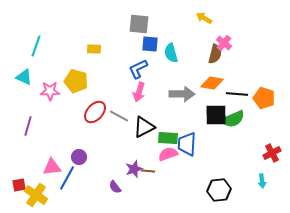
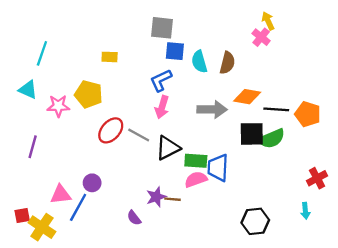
yellow arrow: (204, 18) -> (268, 21), moved, turned 35
pink cross: (224, 43) -> (261, 37), moved
brown semicircle: (215, 54) -> (227, 63), moved

